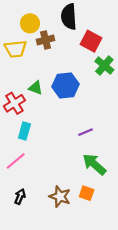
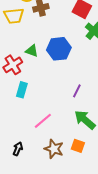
purple line: (85, 132) -> (77, 91), turned -40
pink line: (16, 161) -> (43, 121), moved

